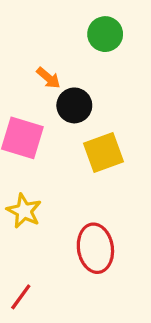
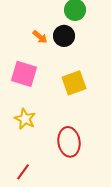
black circle: (74, 105) -> (64, 36), moved

